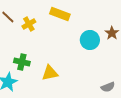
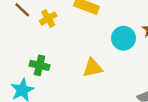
yellow triangle: (50, 73) -> (93, 68), moved

